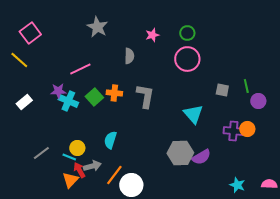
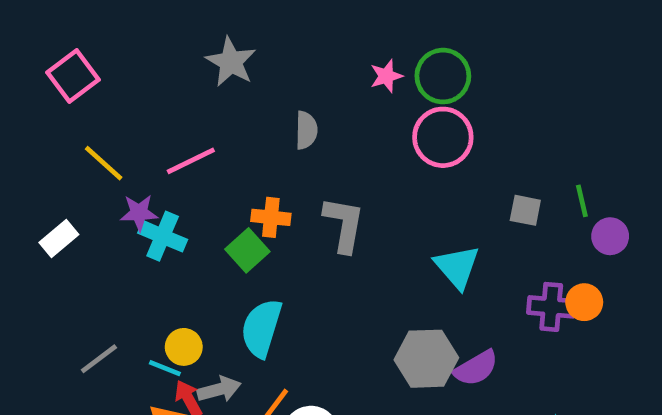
green circle: (187, 33) -> (443, 76), size x1.5
pink star: (152, 35) -> (386, 76), moved
yellow line: (19, 60) -> (104, 163), moved
green square: (94, 97) -> (247, 250), moved
cyan semicircle: (110, 140) -> (261, 328), size x1.4

